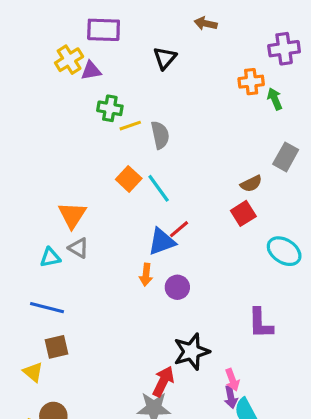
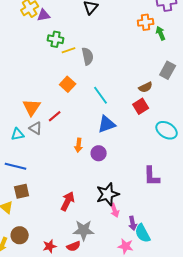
cyan line: (159, 188) -> (101, 95), moved
red line: (179, 229) -> (55, 116), moved
blue triangle: (162, 242) -> (107, 124), moved
pink arrow: (232, 380) -> (115, 210), moved
red arrow: (163, 381) -> (68, 201), moved

